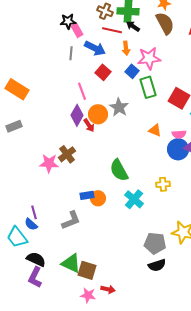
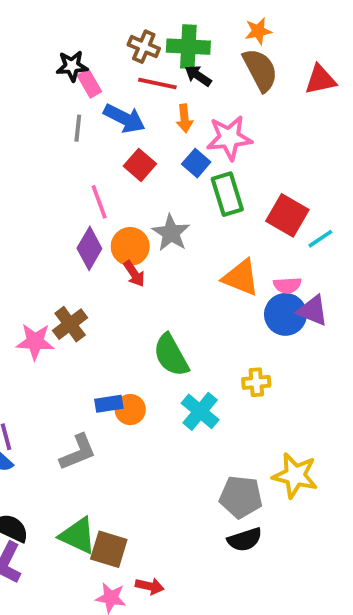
red arrow: (89, 125) -> (134, 274), moved
orange triangle: (155, 130) -> (241, 278), size x1.5

